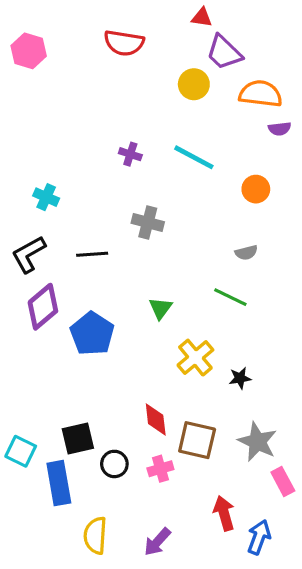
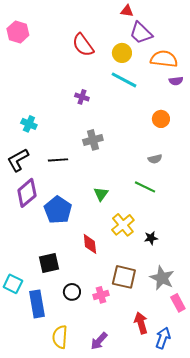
red semicircle: (124, 43) -> (83, 45), moved, turned 45
cyan line: (194, 157) -> (124, 80), moved
gray cross: (148, 222) -> (93, 140), turned -30
red diamond: (156, 419) -> (90, 244), moved
black square: (78, 439) -> (49, 263), moved

